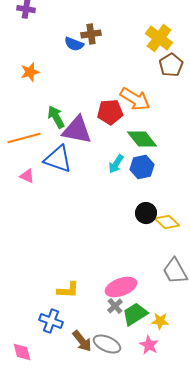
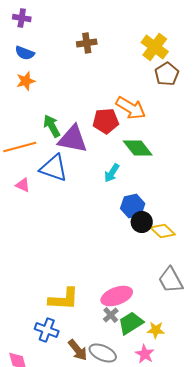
blue semicircle: (74, 44) -> (25, 53), moved
blue hexagon: (142, 167) -> (133, 206), moved
yellow L-shape: (68, 290) -> (64, 299), size x1.4

